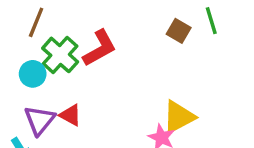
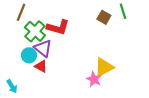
red L-shape: (100, 48) -> (58, 27), turned 45
cyan circle: (33, 74) -> (29, 55), moved
purple triangle: (40, 120) -> (43, 48), moved, turned -30

